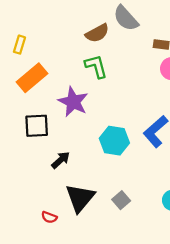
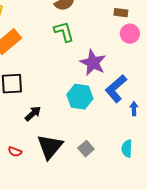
purple star: (73, 102) -> (93, 63), moved
red semicircle: (49, 217) -> (15, 152), moved

